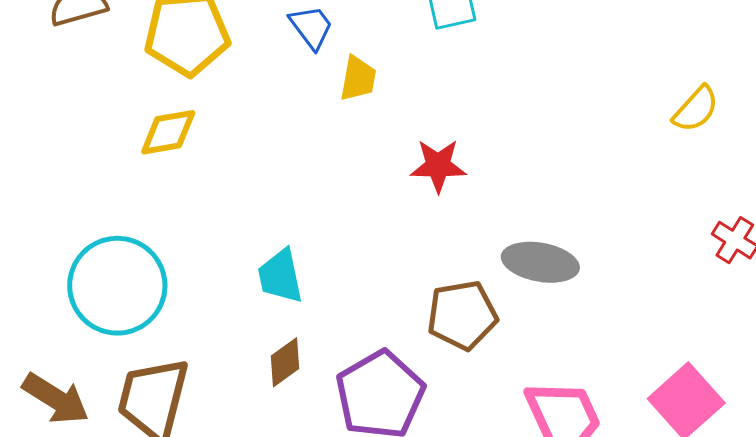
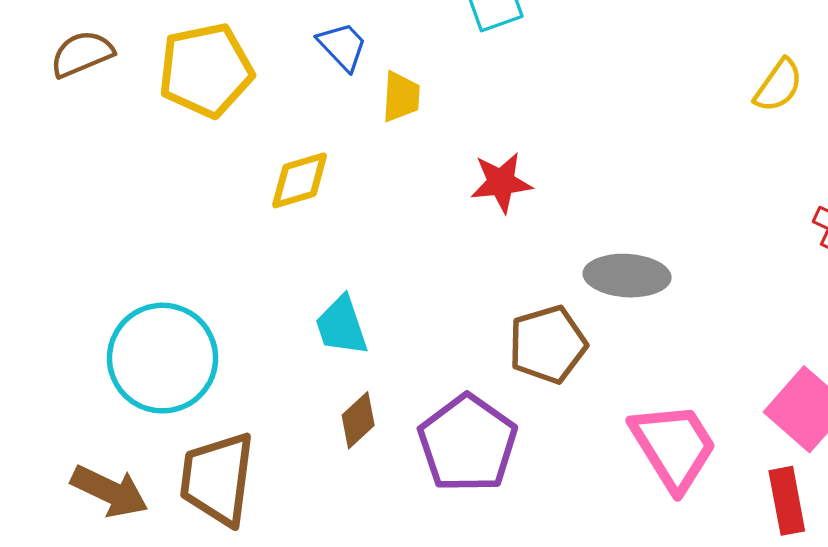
yellow diamond: (168, 132) -> (300, 180), moved

